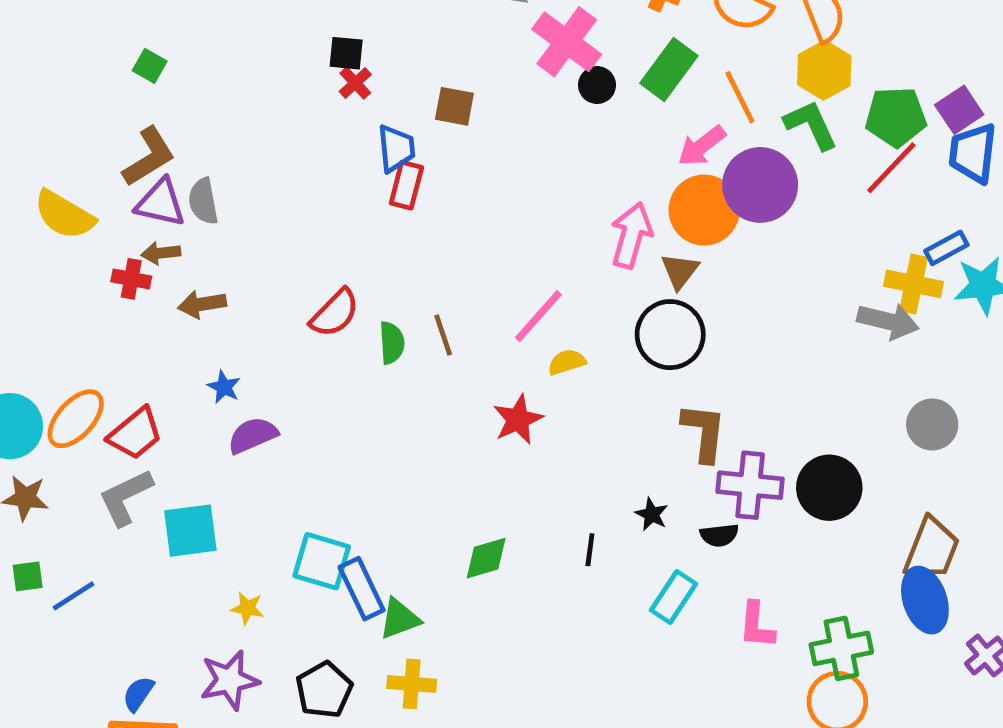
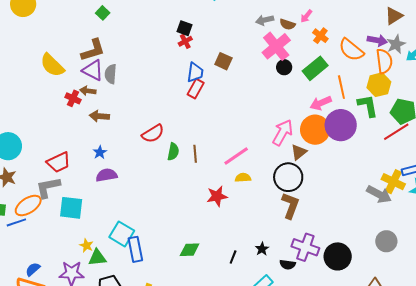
orange ellipse: (76, 419) -> (28, 205), moved
brown L-shape: (704, 432) -> (290, 206), moved
green triangle: (400, 619) -> (97, 258), moved

